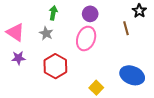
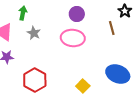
green arrow: (53, 13) -> (23, 13), moved
pink ellipse: (86, 38) -> (73, 38), turned 75
red hexagon: (55, 66) -> (35, 80), moved

